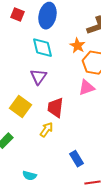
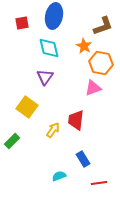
red square: (17, 15) -> (22, 23), moved, turned -32
red trapezoid: (55, 108) -> (76, 120), moved
cyan semicircle: (29, 176) -> (59, 176), moved, turned 144

